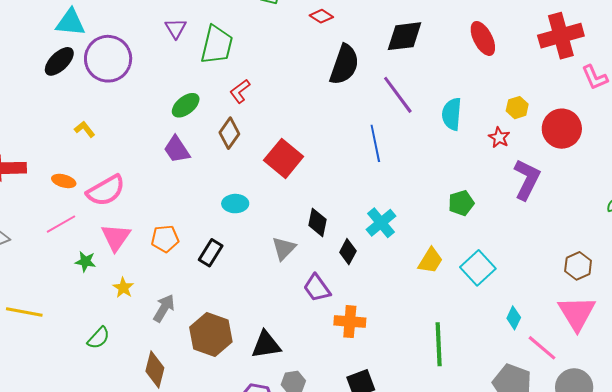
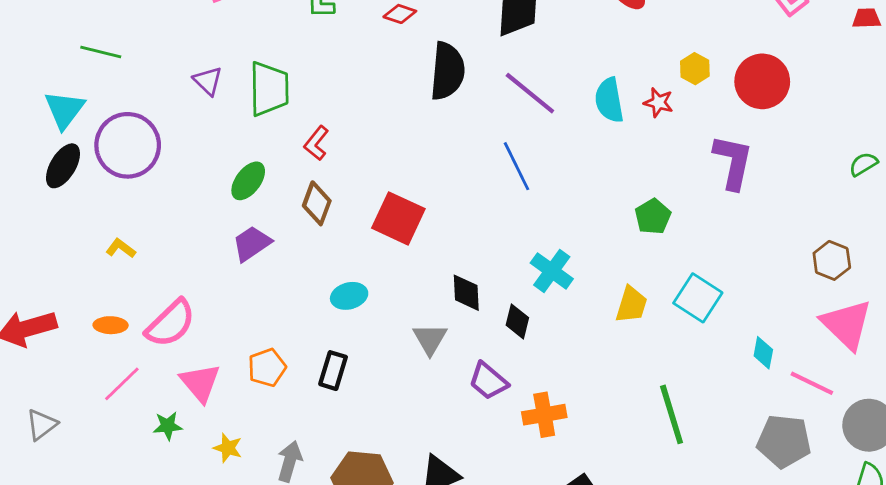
cyan triangle: (70, 23) -> (64, 110), turned -44
red star: (499, 137) -> (658, 103), moved
purple trapezoid: (177, 149) -> (252, 243), turned 104

